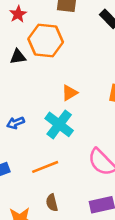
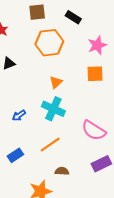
orange hexagon: (46, 41) -> (49, 43), moved
brown semicircle: (52, 203) -> (62, 171), turned 120

